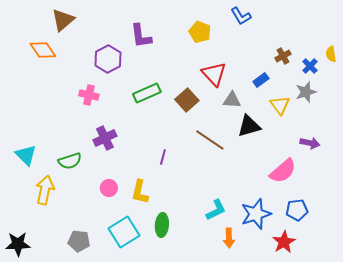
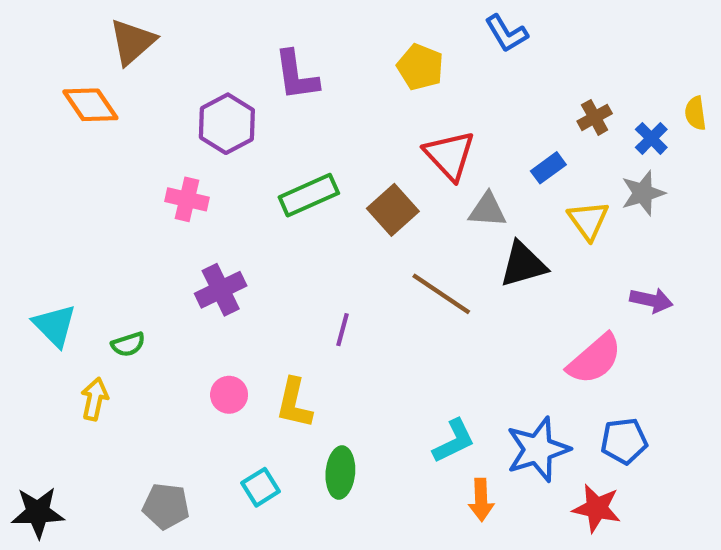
green semicircle: (70, 161) -> (128, 344), moved, size x0.7
yellow arrow: (45, 190) -> (95, 399), size x0.7
cyan square: (124, 232) -> (261, 487), size x0.6
red star: (284, 242) -> (597, 508), turned -30

